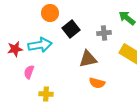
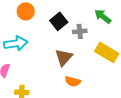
black square: (71, 29) -> (59, 21), moved
brown triangle: (88, 59) -> (64, 57), turned -36

